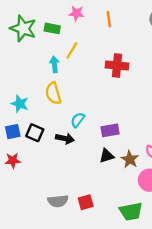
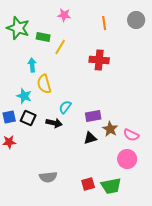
orange line: (109, 19) -> (104, 23), moved
green rectangle: (52, 28) -> (43, 37), moved
cyan arrow: (54, 64) -> (32, 65), moved
cyan star: (20, 104) -> (24, 96), moved
brown star: (130, 159) -> (110, 129), moved
red square: (86, 202) -> (88, 184), moved

